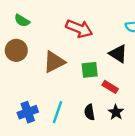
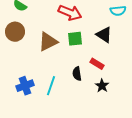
green square: (90, 70) -> (75, 39), moved
black semicircle: (90, 112) -> (77, 74), moved

